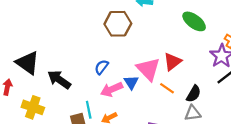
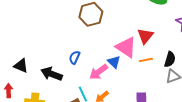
black triangle: (28, 63) -> (21, 66), size x0.7
blue semicircle: (102, 67) -> (75, 57), moved
orange line: (167, 88) -> (146, 60), turned -32

